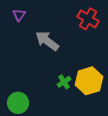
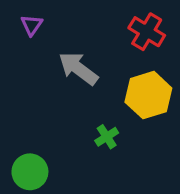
yellow hexagon: (89, 81) -> (148, 95), moved

